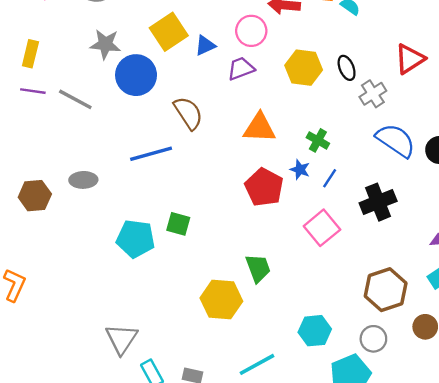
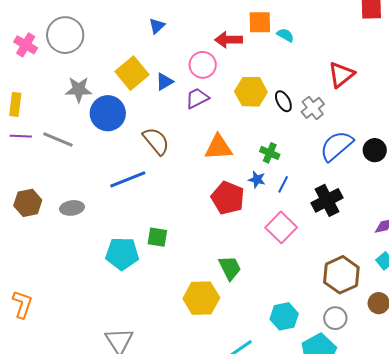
black ellipse: (347, 68) -> (283, 101), moved
blue semicircle: (396, 140) -> (336, 146), turned -69
brown hexagon: (35, 196) -> (28, 203), moved

